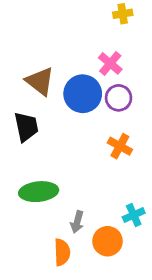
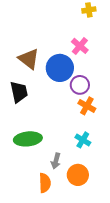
purple circle: (119, 98) -> (80, 85), moved
cyan cross: (134, 215) -> (83, 140), moved, turned -35

